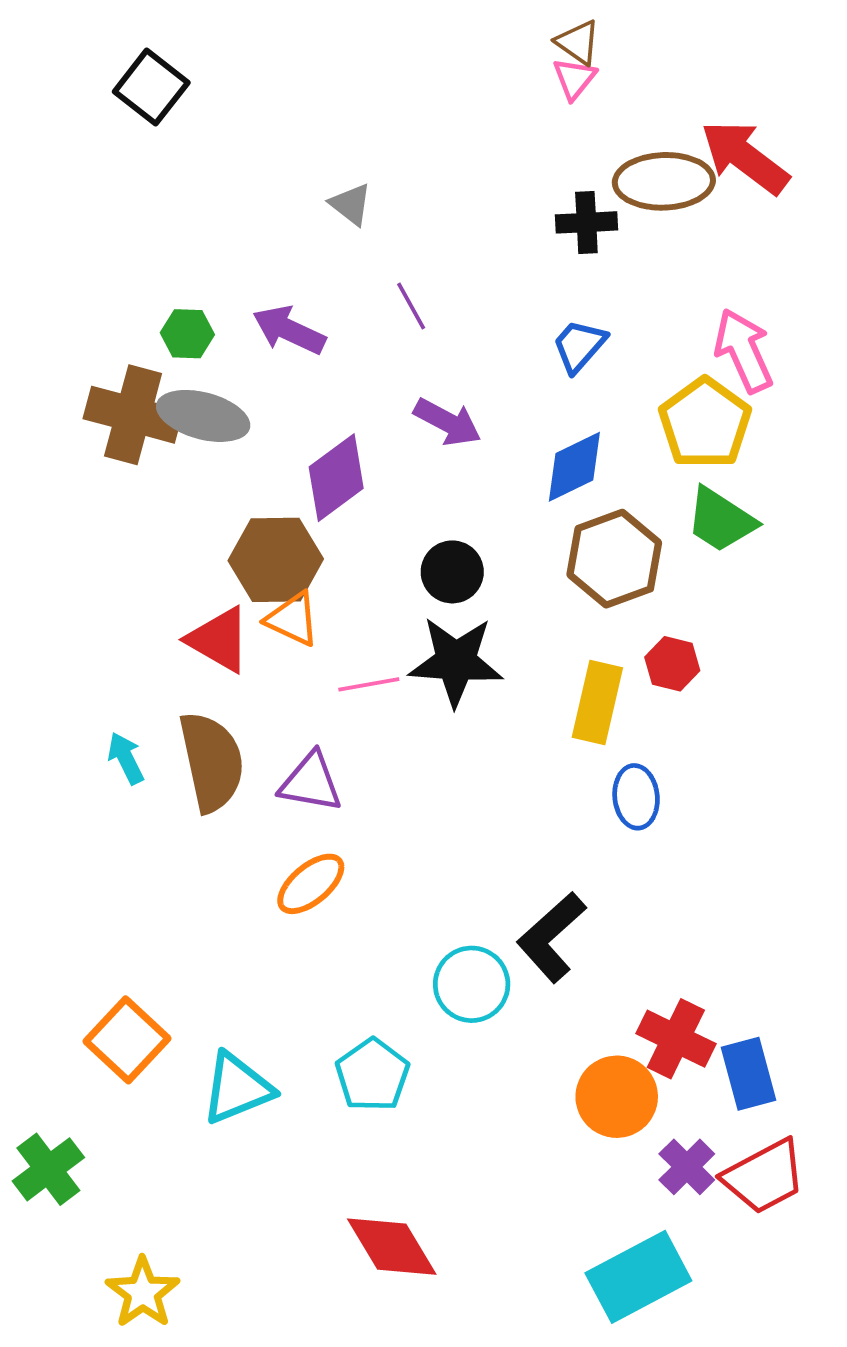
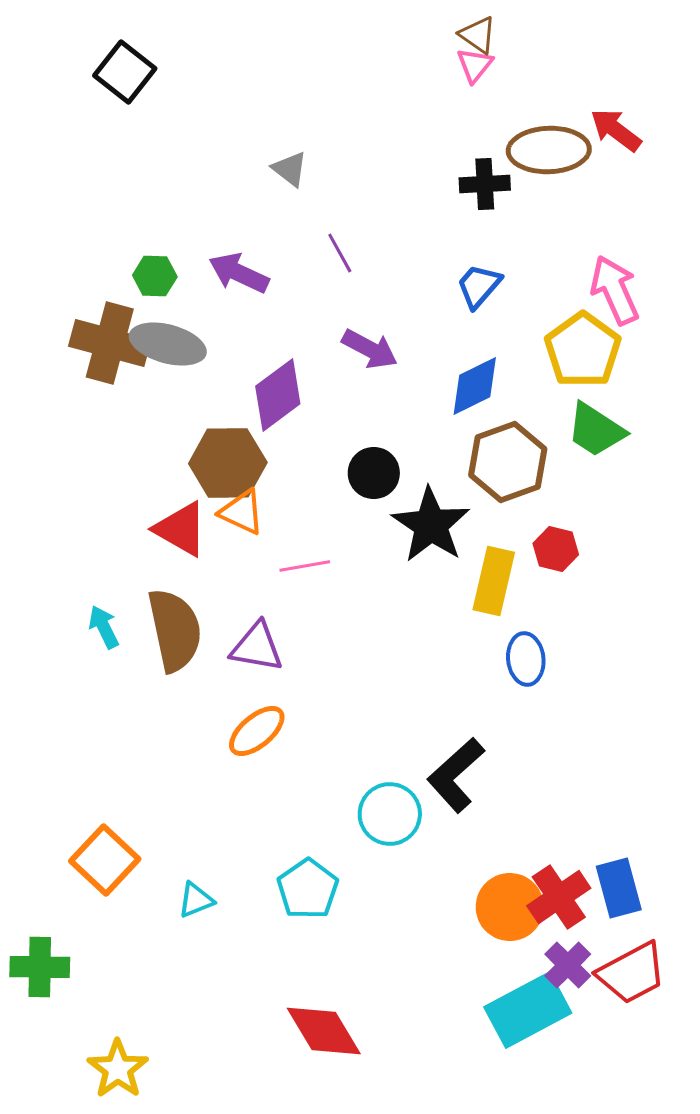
red arrow: (745, 157) -> (616, 130), size x0.7
black star: (456, 661) -> (431, 525), moved, turned 30
red cross: (676, 1039) -> (559, 897), moved, turned 30
cyan triangle: (237, 1088) -> (196, 900), size x0.6
green cross: (48, 1169) -> (40, 967), turned 38
cyan rectangle: (638, 1277) -> (528, 1010), moved

